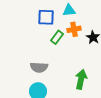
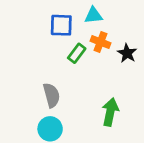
orange cross: (74, 29) -> (100, 42), turned 32
gray semicircle: (39, 67) -> (51, 95), turned -108

